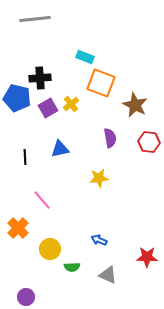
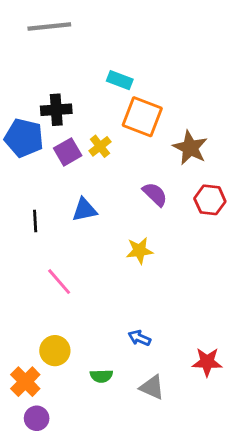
purple semicircle: (110, 138) -> (155, 194), turned -36
orange cross: (18, 228) -> (25, 382), moved
yellow circle: (50, 249) -> (55, 351), moved

